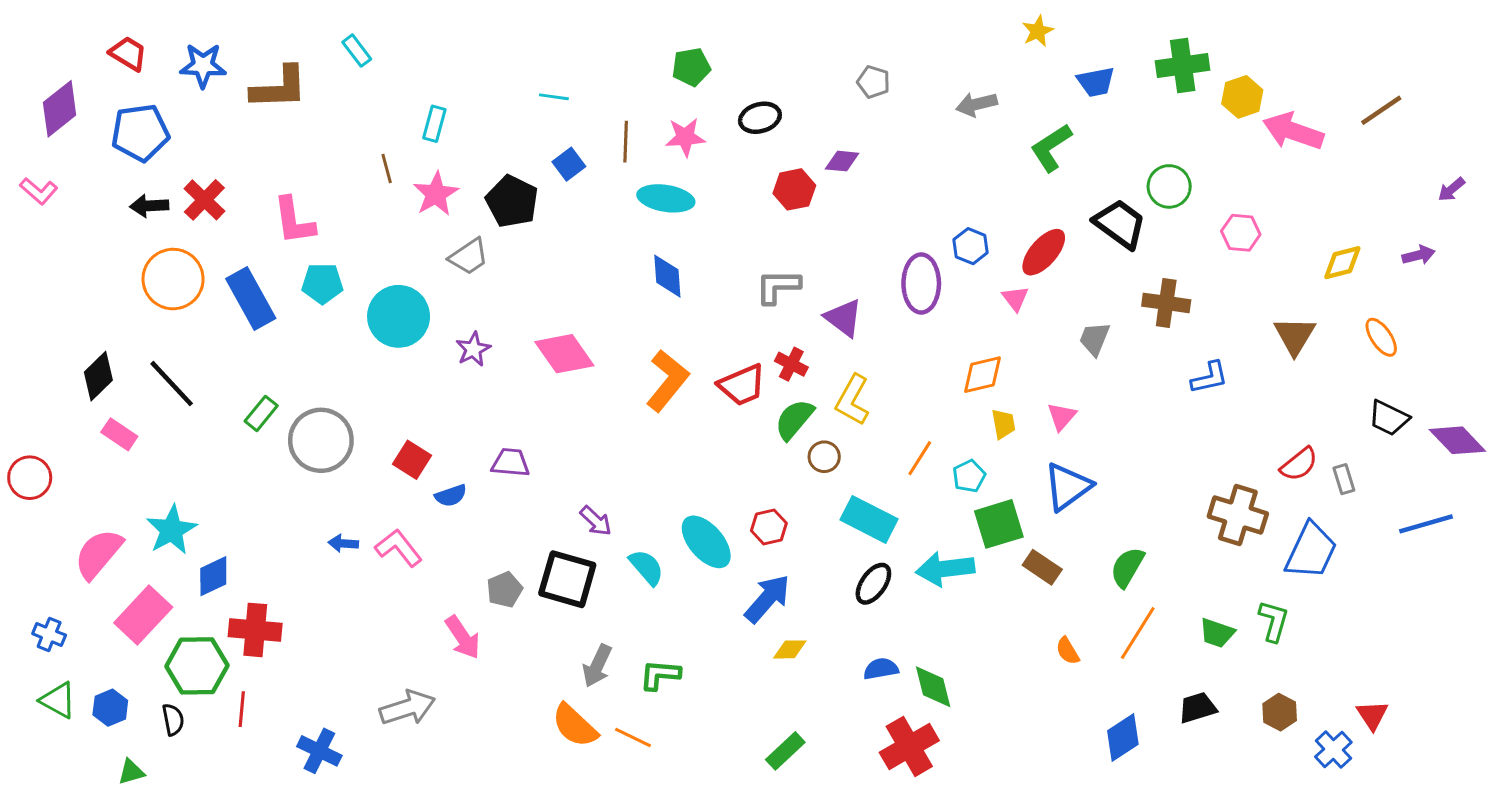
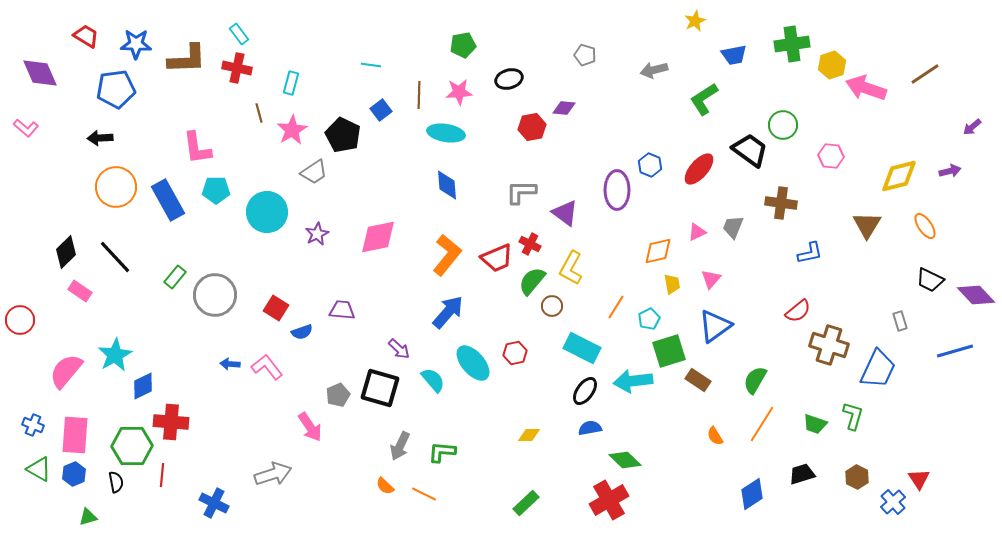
purple diamond: (60, 109) -> (40, 73), turned -75
blue pentagon: (140, 133) -> (116, 89), moved
red cross: (204, 200) -> (237, 68), moved, turned -32
yellow diamond: (1342, 263) -> (899, 176), size x1.4
pink triangle: (1015, 298) -> (697, 232), moved, turned 42
pink diamond: (564, 354) -> (378, 237), turned -66
red semicircle: (1299, 464) -> (798, 311), moved
blue arrow: (767, 599) -> (448, 312), moved
pink rectangle: (143, 615) -> (75, 435), moved, turned -39
blue semicircle: (881, 669) -> (590, 428), moved
green diamond: (933, 687) -> (625, 460), turned -32
orange semicircle: (575, 726) -> (385, 486), size x0.6

